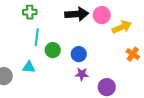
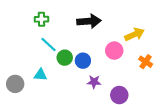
pink circle: (102, 15) -> (114, 51), moved
cyan line: (37, 37) -> (49, 44), turned -54
blue circle: (79, 54) -> (83, 61), moved

